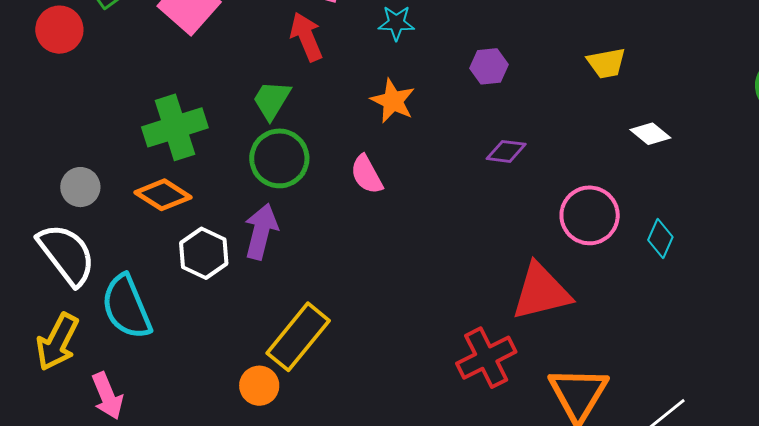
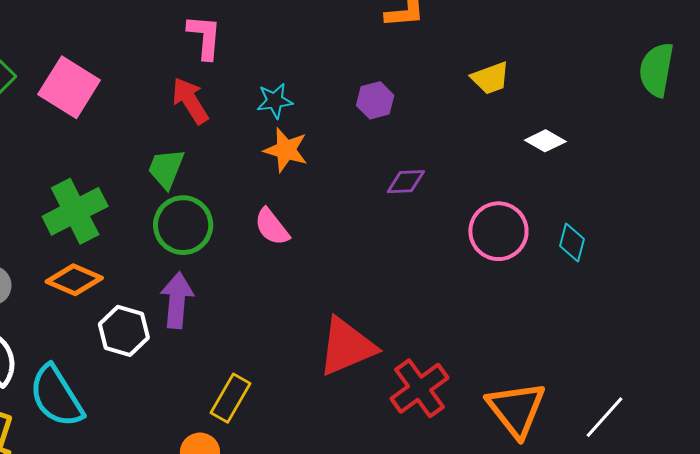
cyan star: (396, 23) -> (275, 101), moved
red triangle: (541, 292) -> (347, 347), moved
yellow rectangle: (298, 337) -> (230, 398), size x0.7

